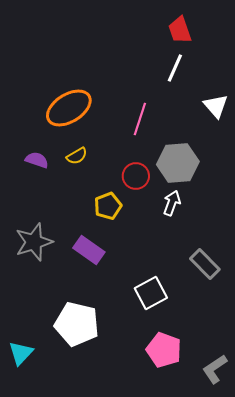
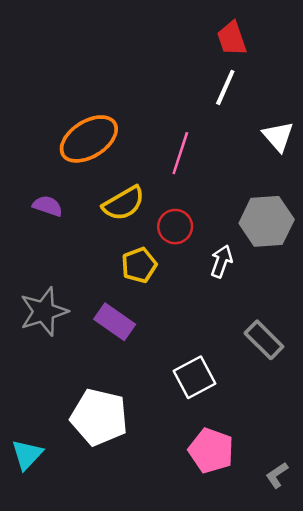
yellow semicircle: (77, 156) -> (124, 203), moved, size x1.6
gray hexagon: (178, 163) -> (267, 221), moved
gray L-shape: (215, 369) -> (277, 475), size x0.7

